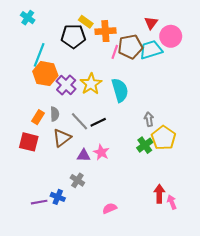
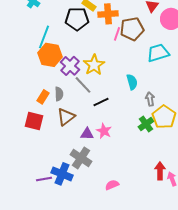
cyan trapezoid: (151, 50) -> (158, 53), moved
cyan semicircle: (120, 90) -> (132, 82), moved, size x0.7
gray line: (80, 121) -> (83, 85), moved
gray cross: (77, 180) -> (81, 158), size x1.5
blue cross: (58, 197) -> (62, 174), size x1.5

